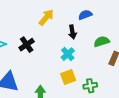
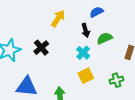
green semicircle: (102, 42) -> (105, 38), moved
green cross: (90, 86) -> (116, 80), moved

